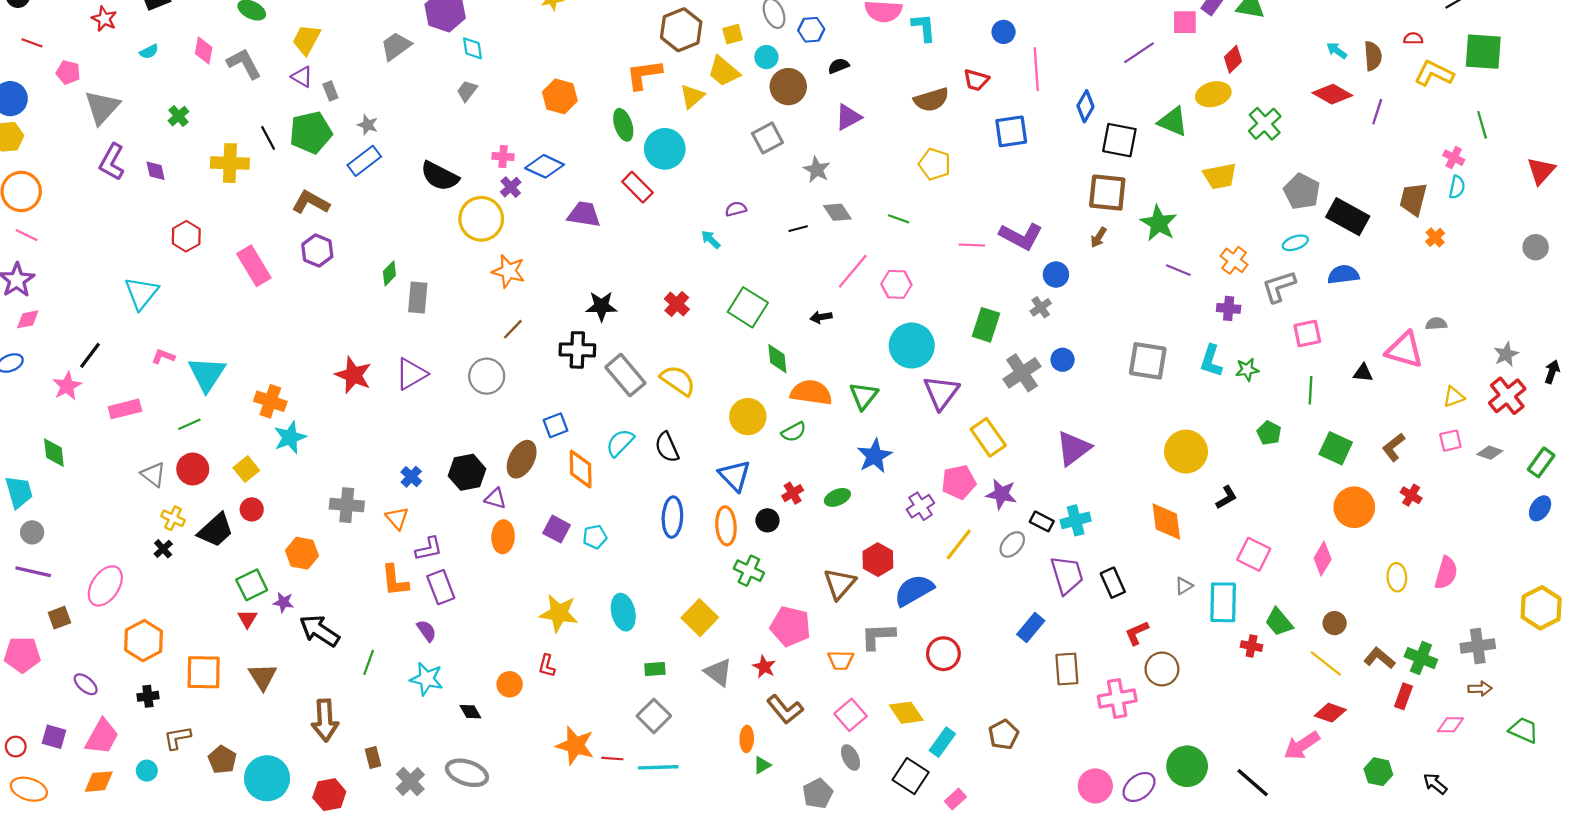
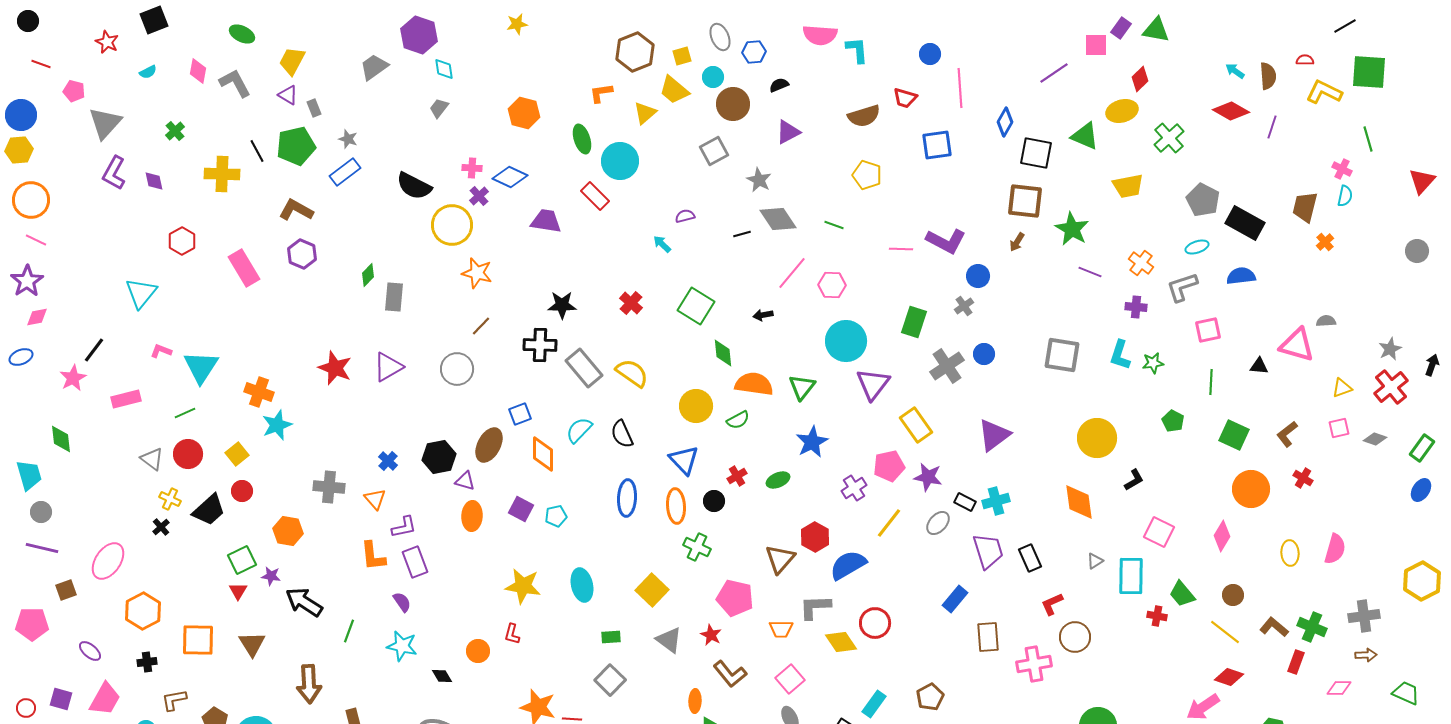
orange L-shape: (644, 75) -> (601, 93), size x0.7
gray diamond: (837, 212) -> (778, 219), size x1.4
yellow diamond: (906, 713) -> (841, 642), moved

